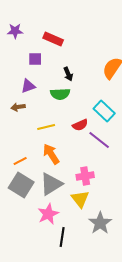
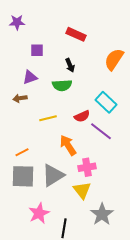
red rectangle: (53, 39) -> (76, 34), moved
orange arrow: (51, 154) -> (68, 145), moved
gray square: (21, 185) -> (23, 176), turned -30
pink star: (48, 214) -> (39, 213), moved

